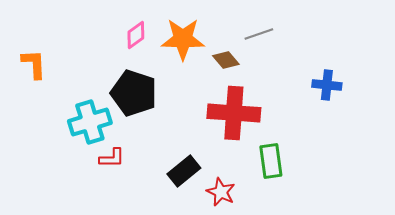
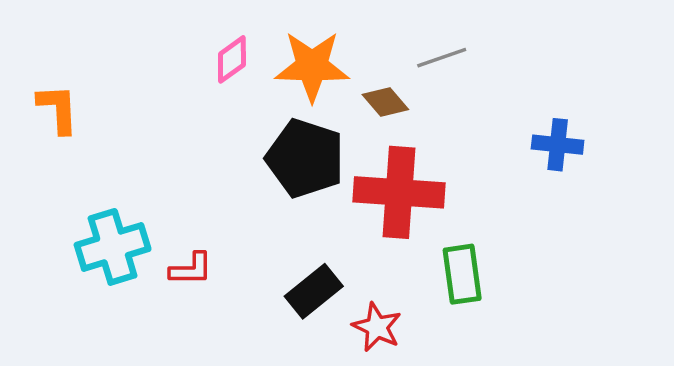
black pentagon: (134, 93) -> (305, 158), moved
cyan cross: (90, 122) -> (113, 247), moved

